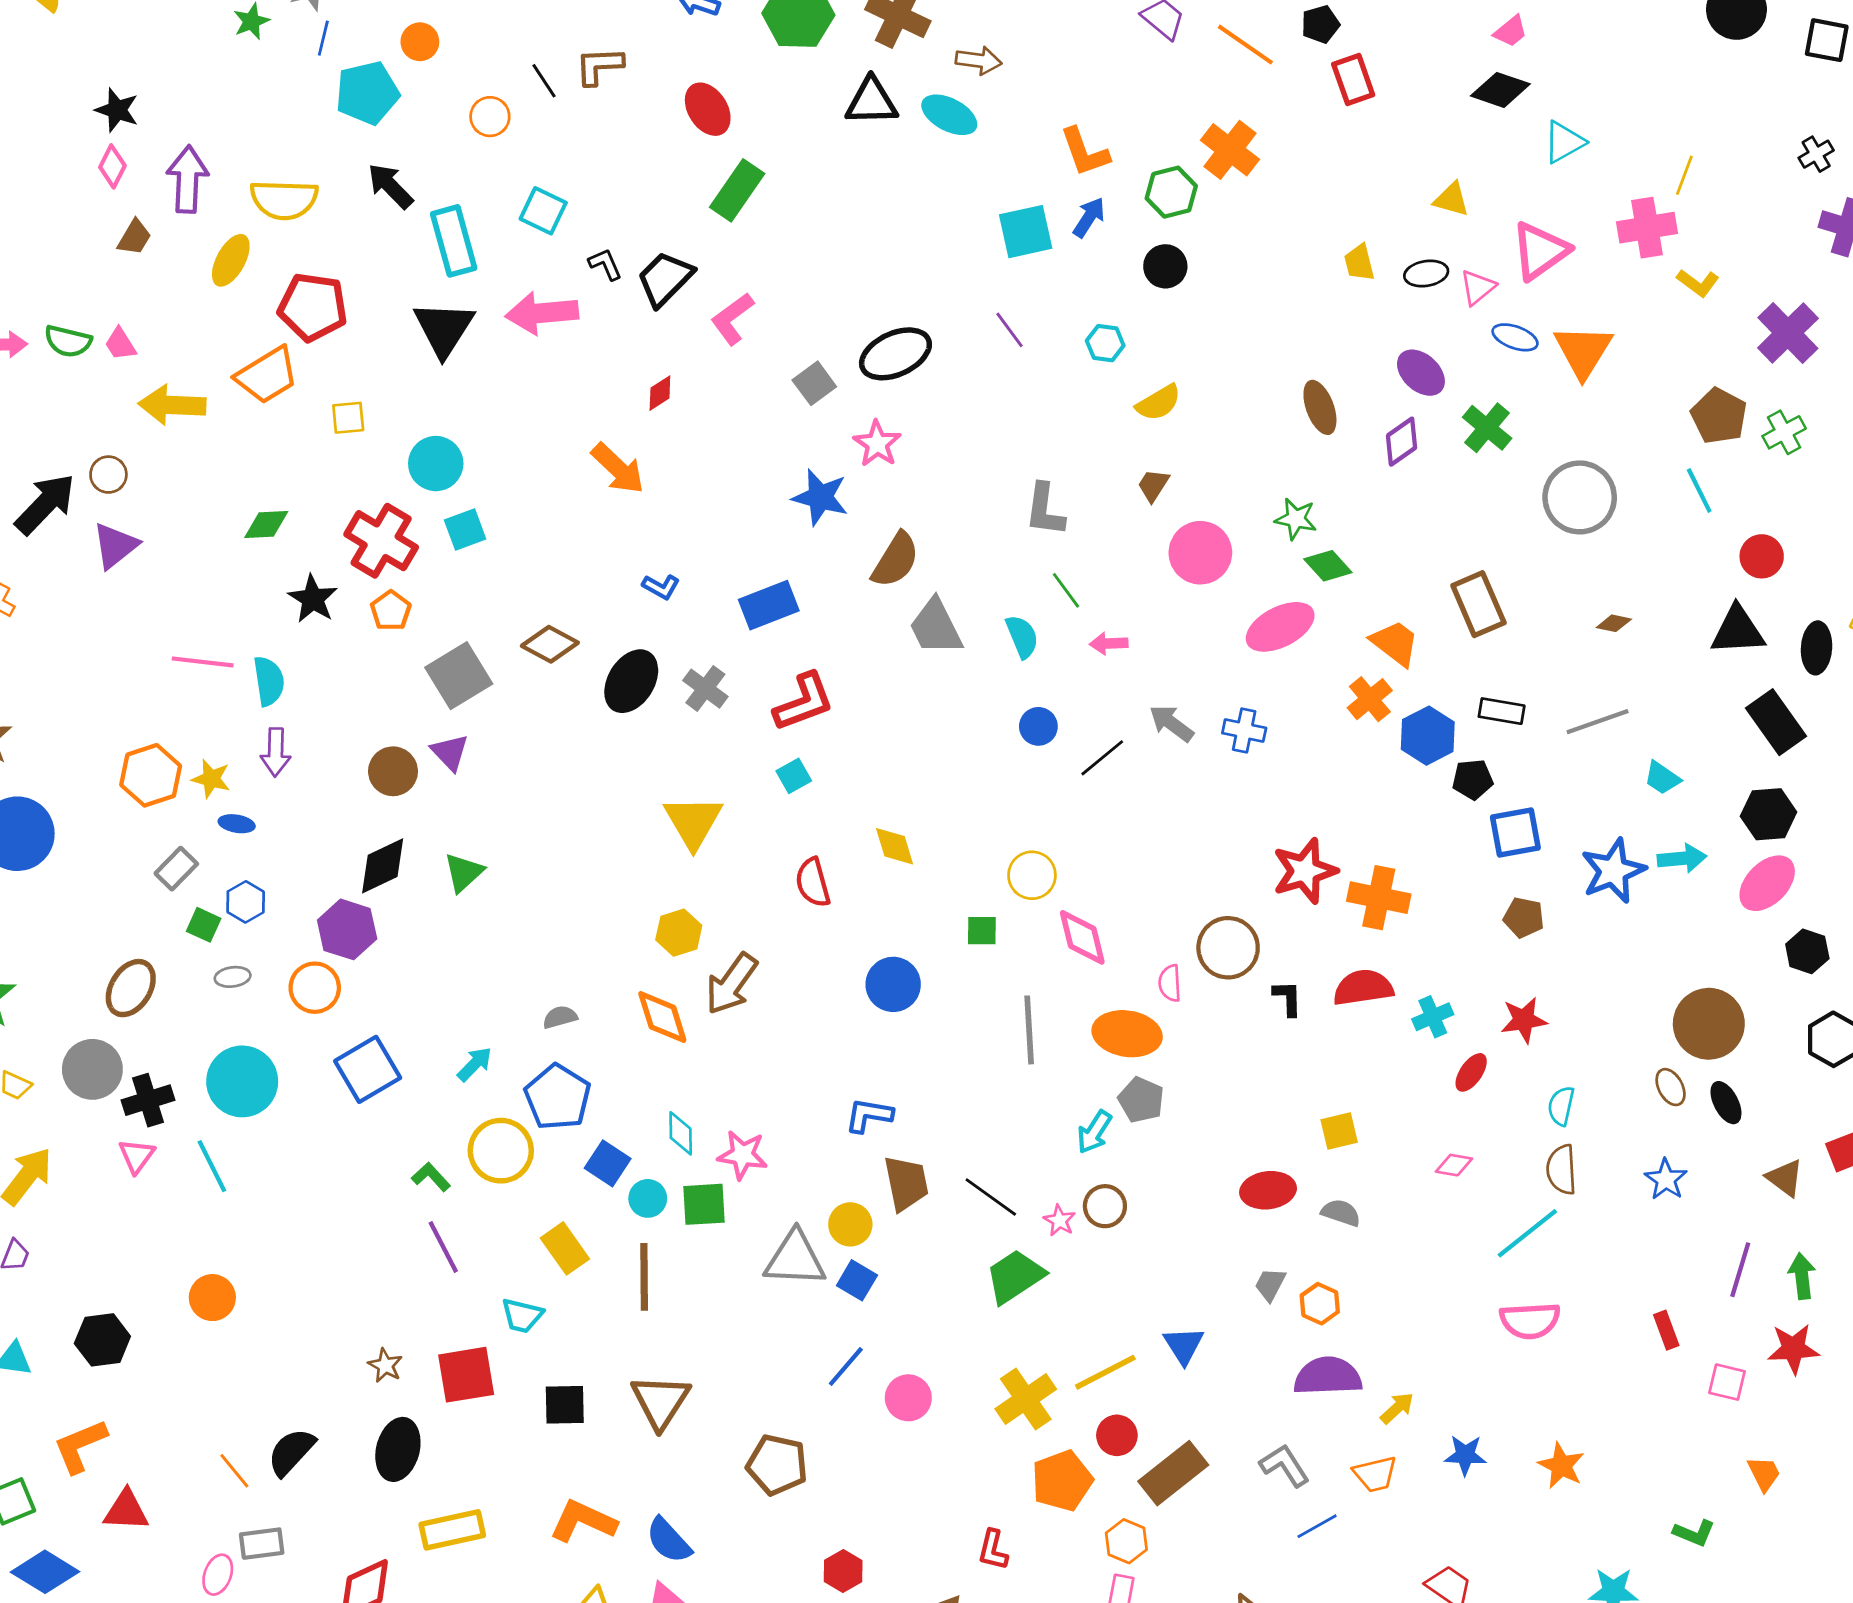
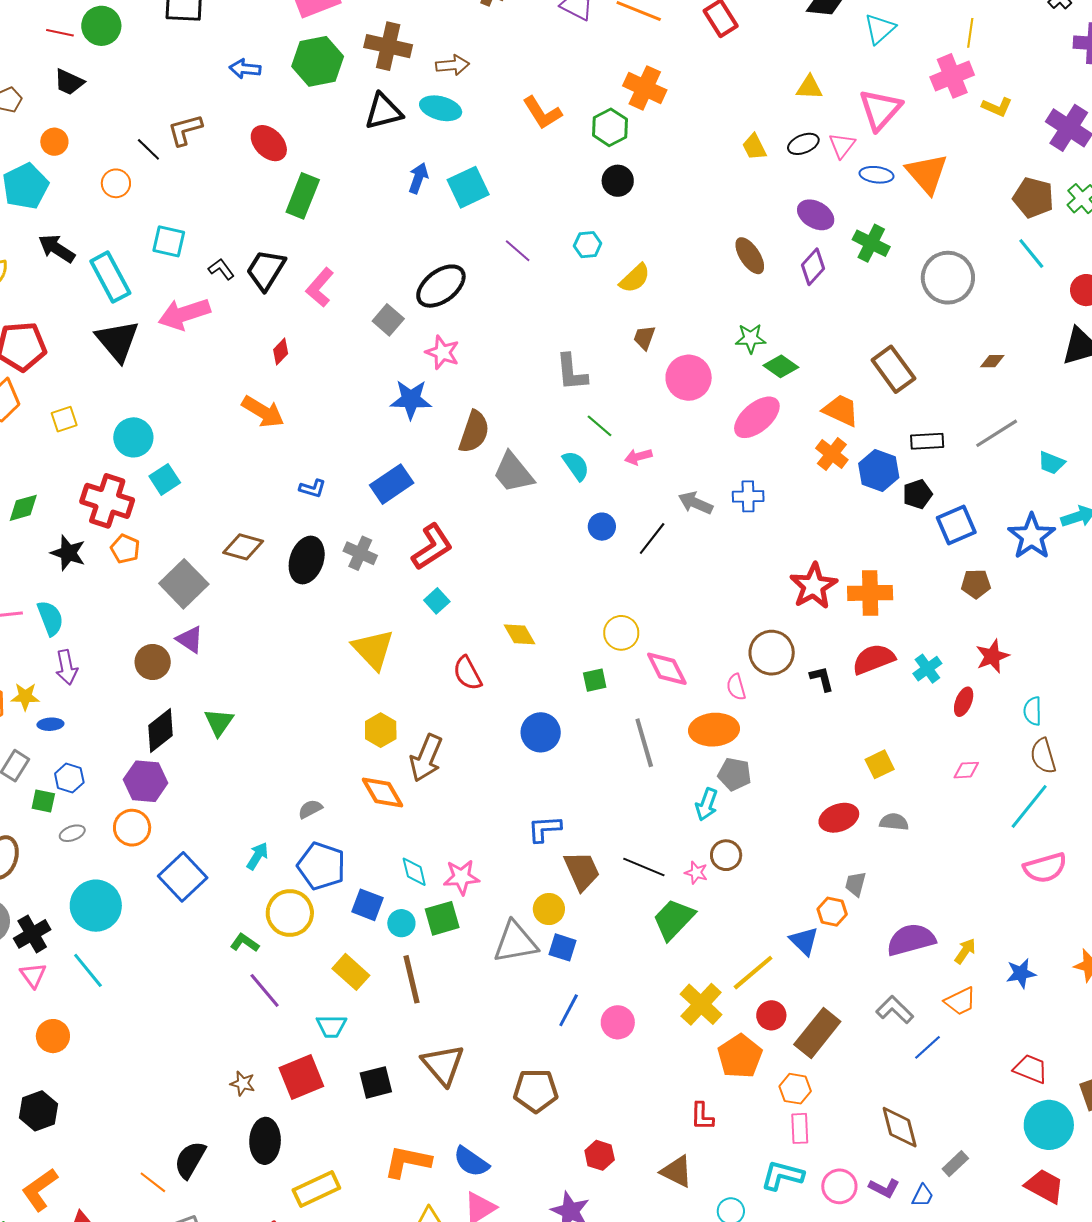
blue arrow: (1089, 217) -> (418, 178), moved
cyan square: (1026, 232) -> (468, 187), moved
orange circle: (212, 1298) -> (53, 1036), moved
orange hexagon: (1320, 1304) -> (832, 912), moved

